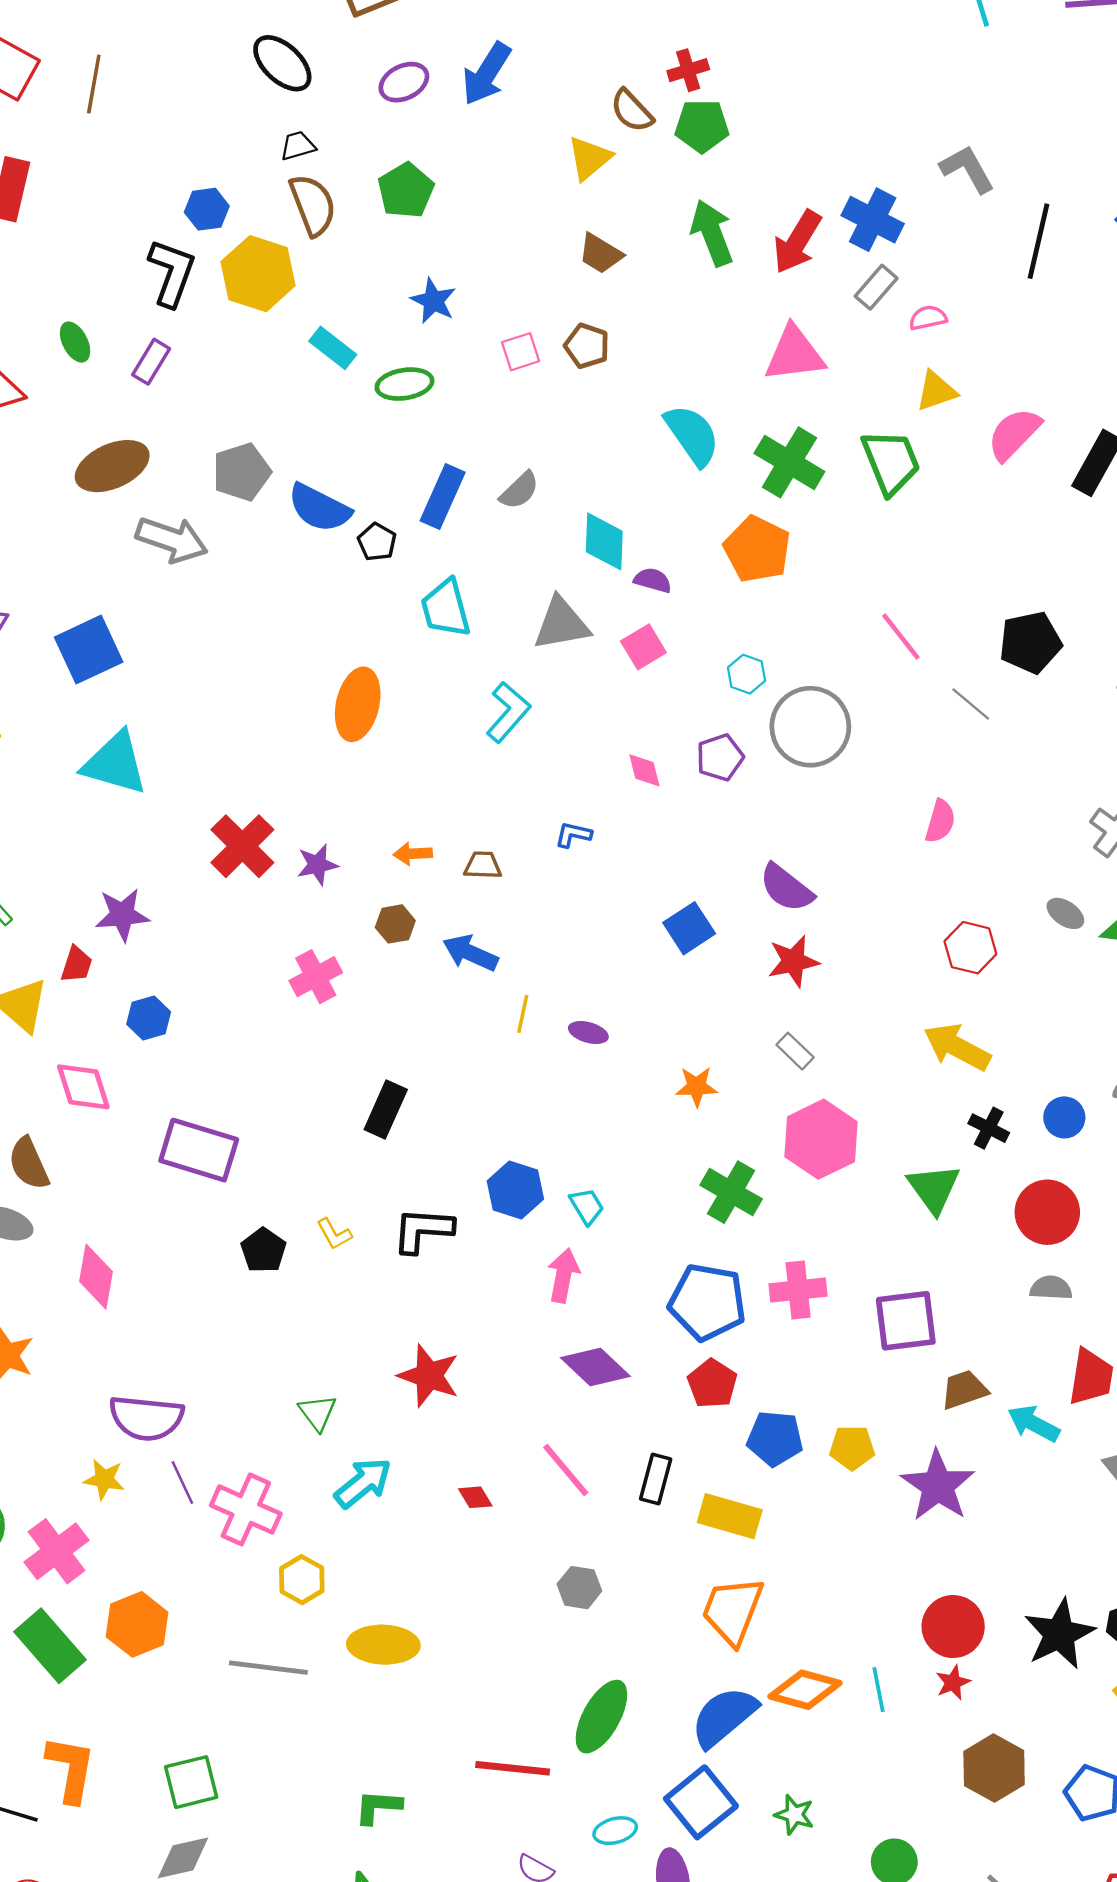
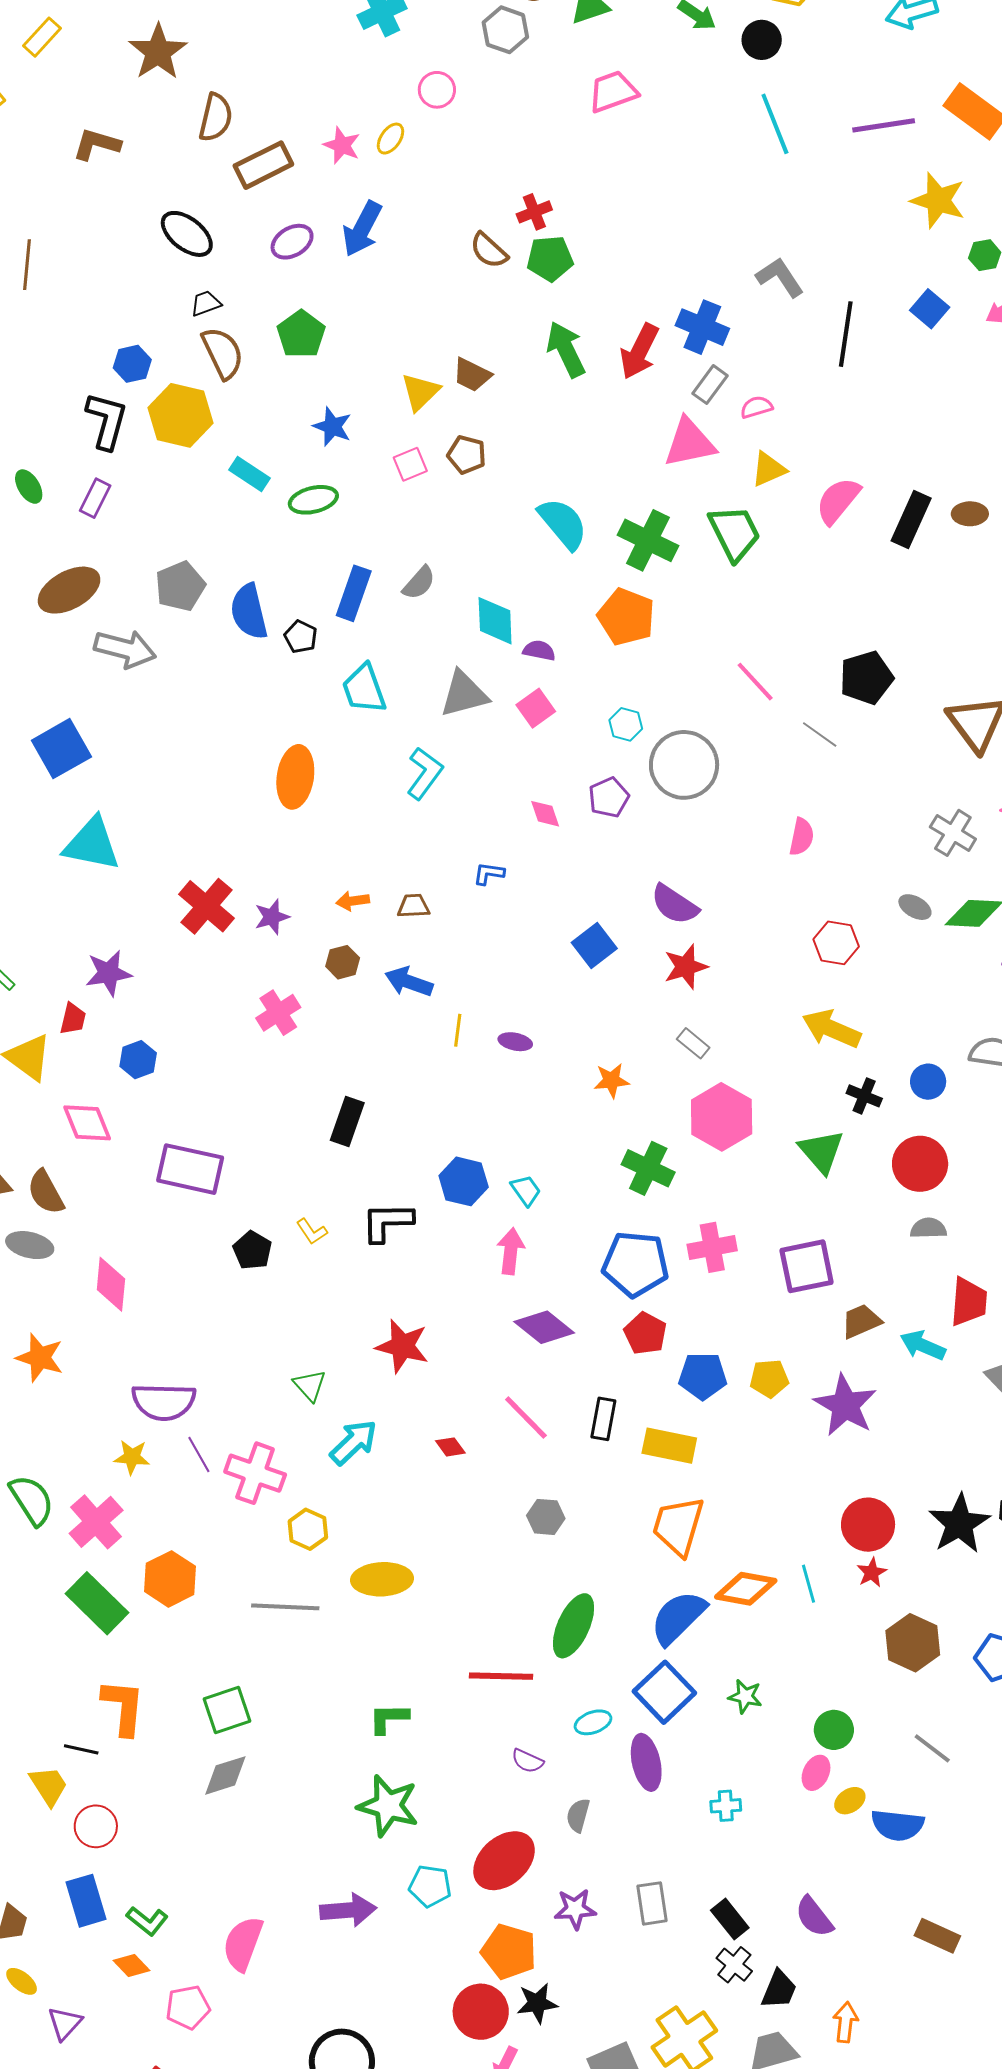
yellow triangle: (589, 158) -> (420, 392), moved
pink triangle: (795, 354) -> (690, 443), moved
blue semicircle: (319, 508) -> (249, 612), turned 54

